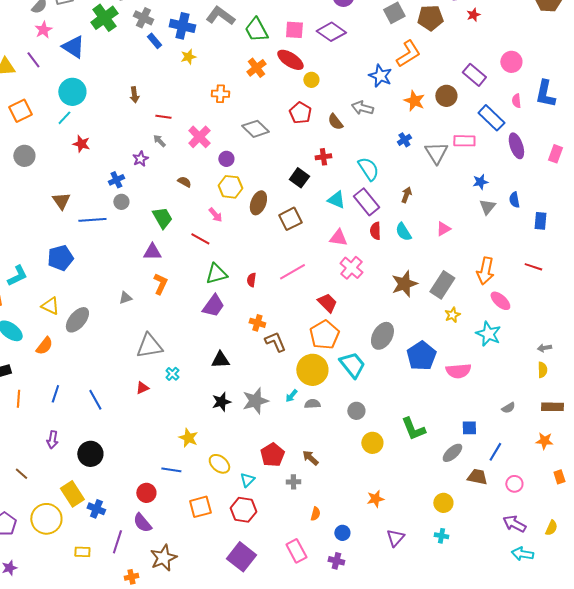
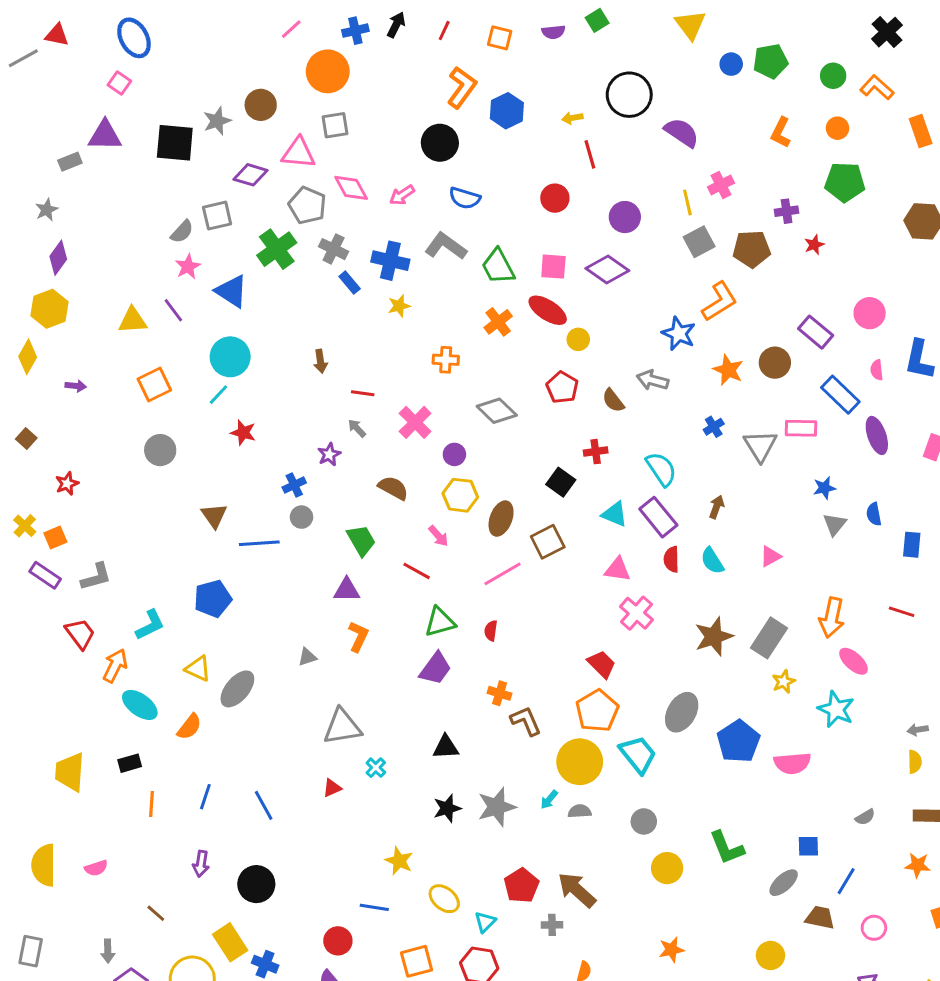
brown semicircle: (184, 182) -> (393, 488), size x1.5
pink line: (292, 272) -> (502, 574), moved
brown arrow: (310, 458) -> (577, 890), size x1.6

